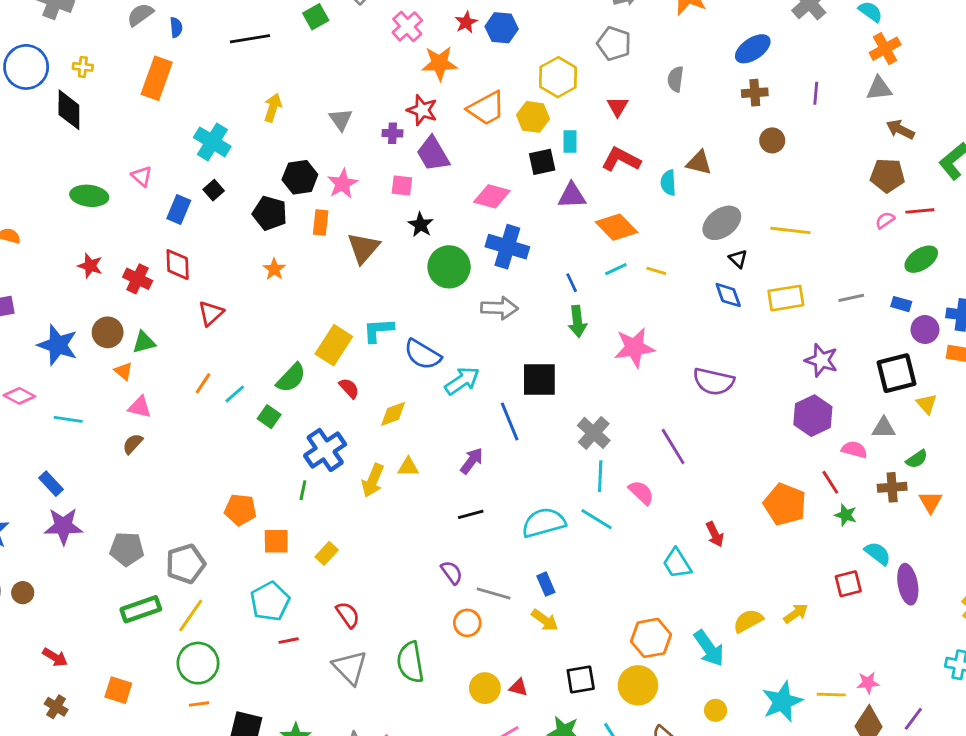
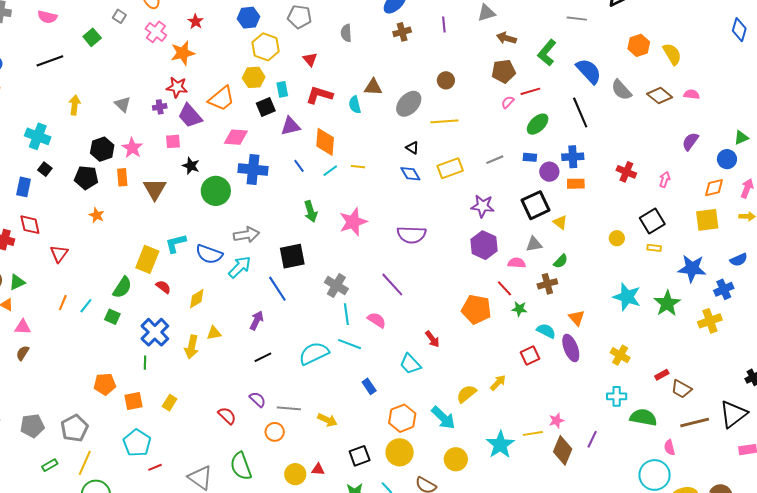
blue hexagon: (502, 28) -> (248, 18), moved
orange trapezoid: (486, 108) -> (221, 99), moved
brown circle: (772, 140) -> (446, 80), moved
gray ellipse: (722, 223) -> (409, 104), moved
orange diamond: (616, 227) -> (325, 142), turned 60
blue line: (572, 283) -> (299, 166), moved
gray arrow: (499, 308) -> (246, 235), moved
orange triangle: (931, 502) -> (577, 318), moved
blue rectangle: (546, 584) -> (369, 386), moved
green rectangle: (141, 609) -> (50, 465), size x0.6
red semicircle: (348, 615) -> (227, 416), moved
yellow circle: (716, 710) -> (456, 459), size x1.5

